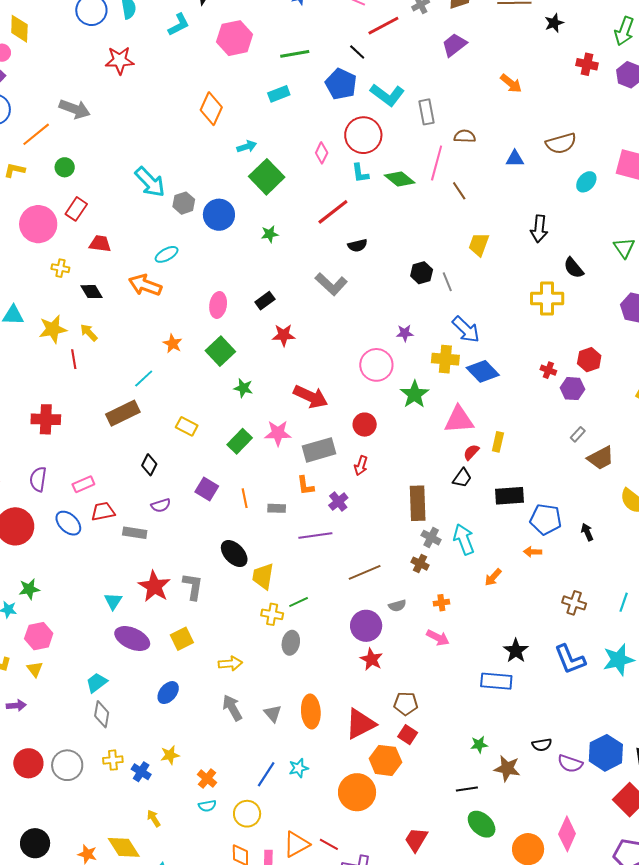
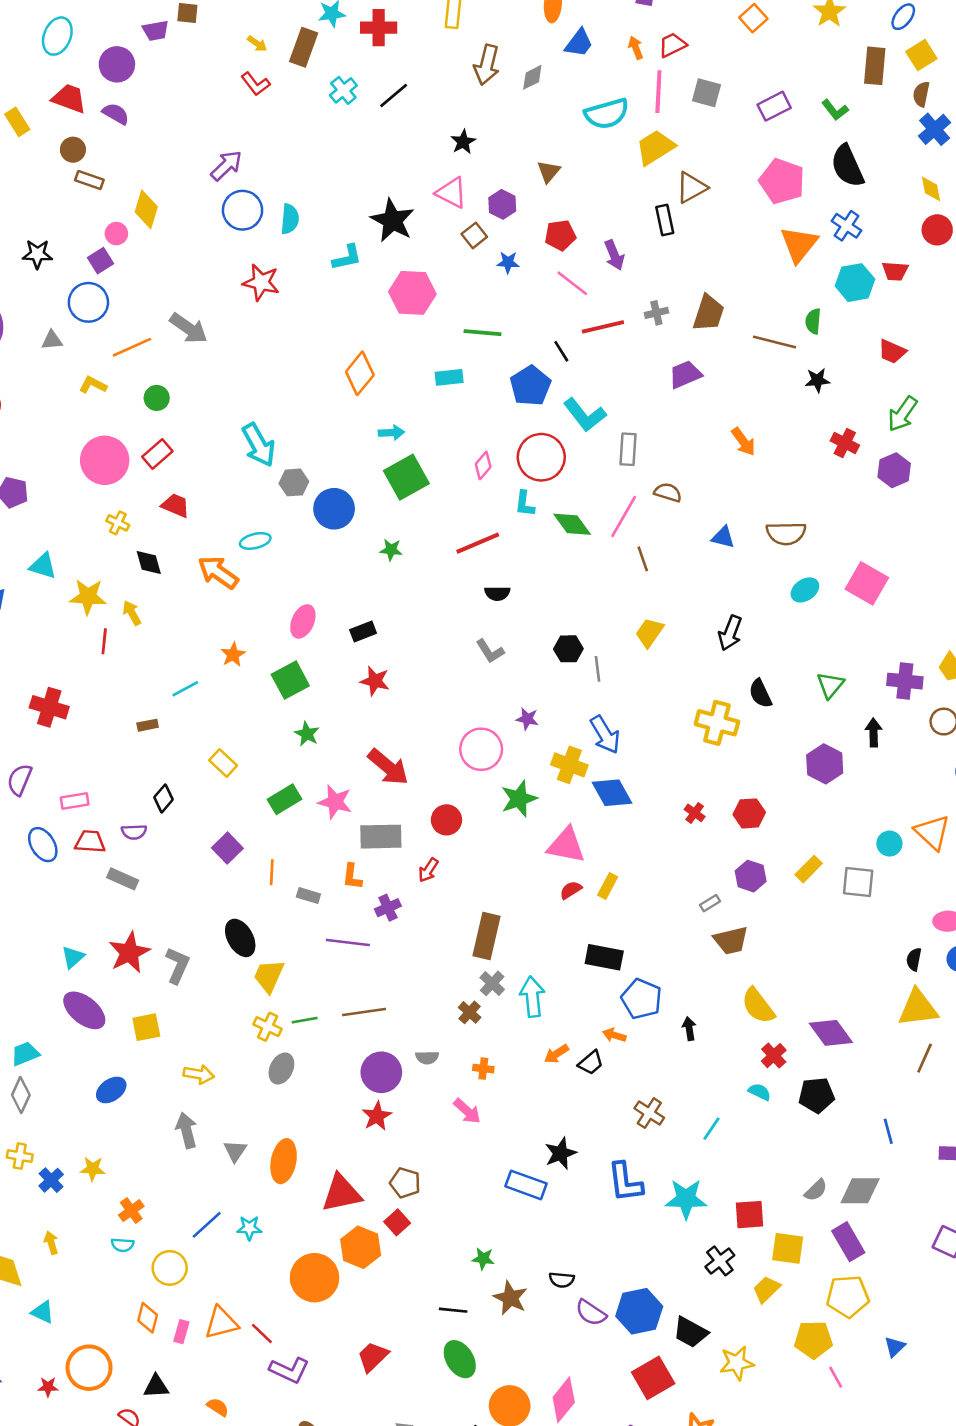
gray L-shape: (331, 284) -> (490, 651), moved, size x0.7
purple hexagon: (573, 389) -> (751, 876), moved
brown rectangle: (123, 413) -> (148, 725), size x0.5
black trapezoid: (462, 478) -> (591, 1063), moved
purple semicircle: (161, 505) -> (134, 832), moved
brown line: (365, 572) -> (364, 1012), moved

